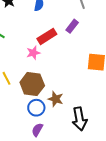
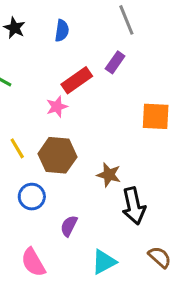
brown star: (56, 99) -> (109, 175), moved
blue circle: (36, 108) -> (32, 197), moved

